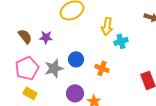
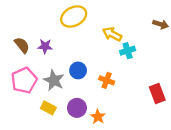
yellow arrow: (107, 26) -> (112, 34), turned 108
gray star: (54, 68) -> (54, 80), turned -30
yellow rectangle: (30, 93) -> (48, 108), moved

